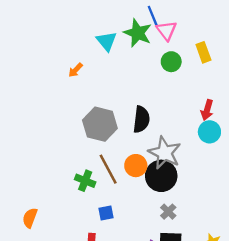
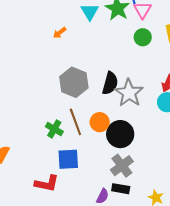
gray star: (165, 153) -> (129, 93), moved
gray cross: (168, 212) -> (122, 166), size x1.6
blue square: (106, 213) -> (68, 159), size x1.6

